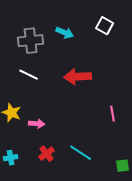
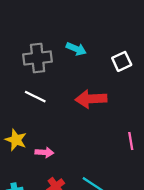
white square: (105, 26) -> (122, 61), moved, turned 36

